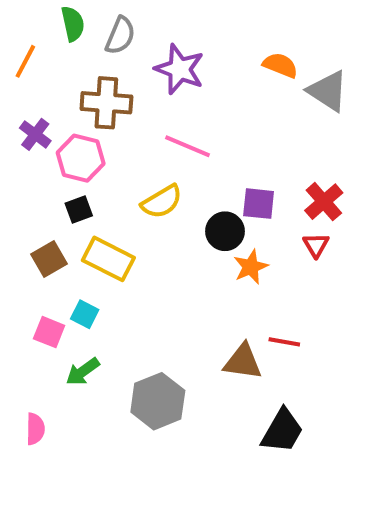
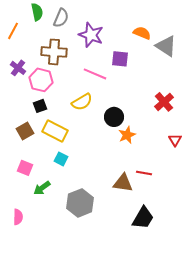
purple square: (259, 204) -> (120, 59), moved
red triangle: (316, 245) -> (175, 140), moved
cyan square: (85, 314) -> (61, 159), moved

